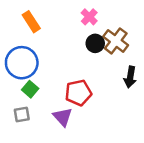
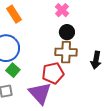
brown cross: (116, 41) -> (66, 52), moved, turned -35
purple triangle: (63, 117) -> (40, 93), size x1.4

